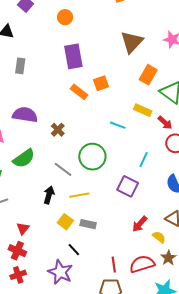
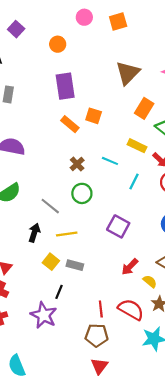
orange square: (101, 83) -> (94, 116), turned 35
brown cross: (58, 130) -> (77, 164), moved
green circle: (92, 157) -> (82, 193), size x0.7
cyan line: (144, 160) -> (134, 181), moved
black line: (74, 250) -> (59, 292), turned 64
red semicircle: (142, 264) -> (131, 310), turned 45

